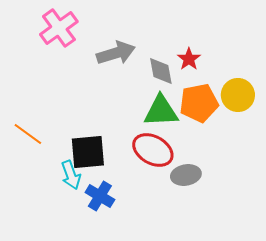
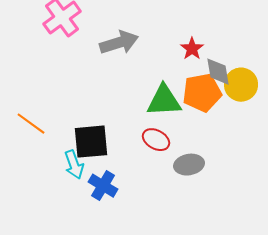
gray diamond: (161, 71) -> (218, 72), moved
red ellipse: (153, 150) -> (156, 140), size x0.7

